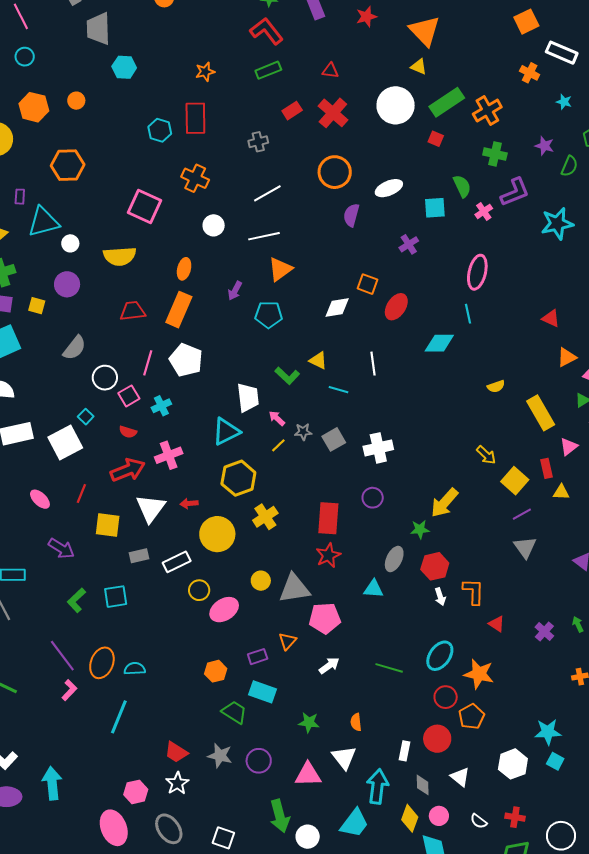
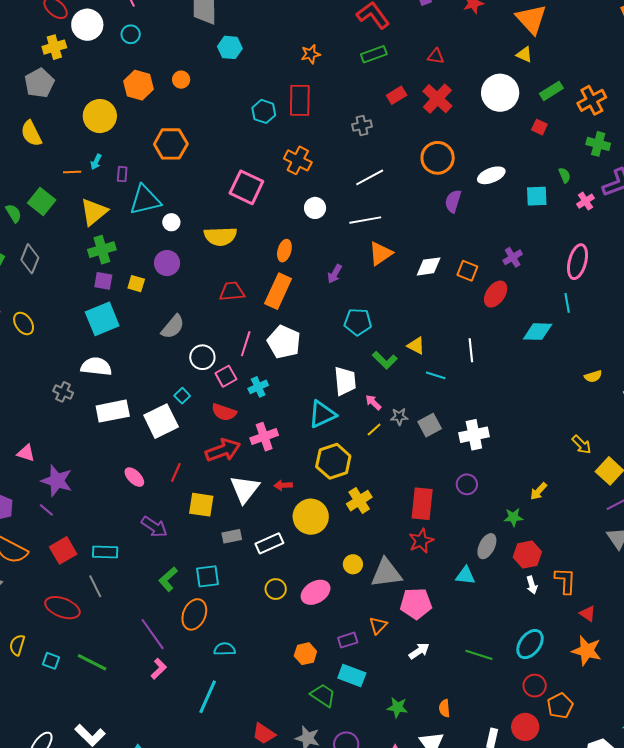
green rectangle: (447, 102) -> (551, 91), size x0.7
green semicircle: (462, 186) -> (565, 175), size x0.7
purple cross: (409, 244) -> (513, 257), moved
white diamond: (337, 307) -> (429, 266), moved
cyan pentagon: (269, 315) -> (358, 322), moved
red semicircle: (128, 432) -> (224, 412), size x1.4
yellow arrow: (444, 503) -> (539, 491), size x0.6
yellow circle: (199, 590) -> (276, 589), moved
orange ellipse: (102, 663) -> (194, 614), moved
orange star: (479, 674) -> (587, 651), moved

